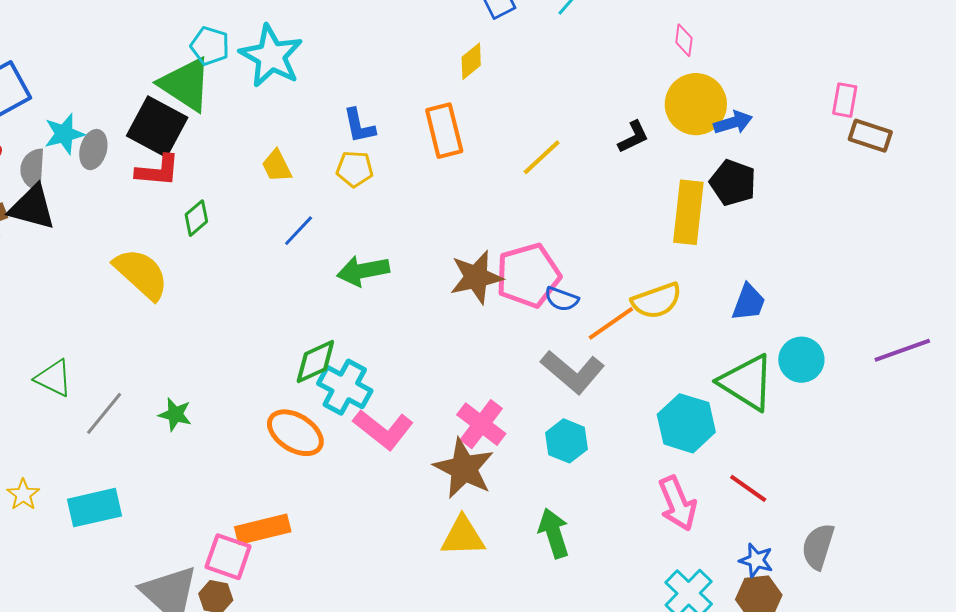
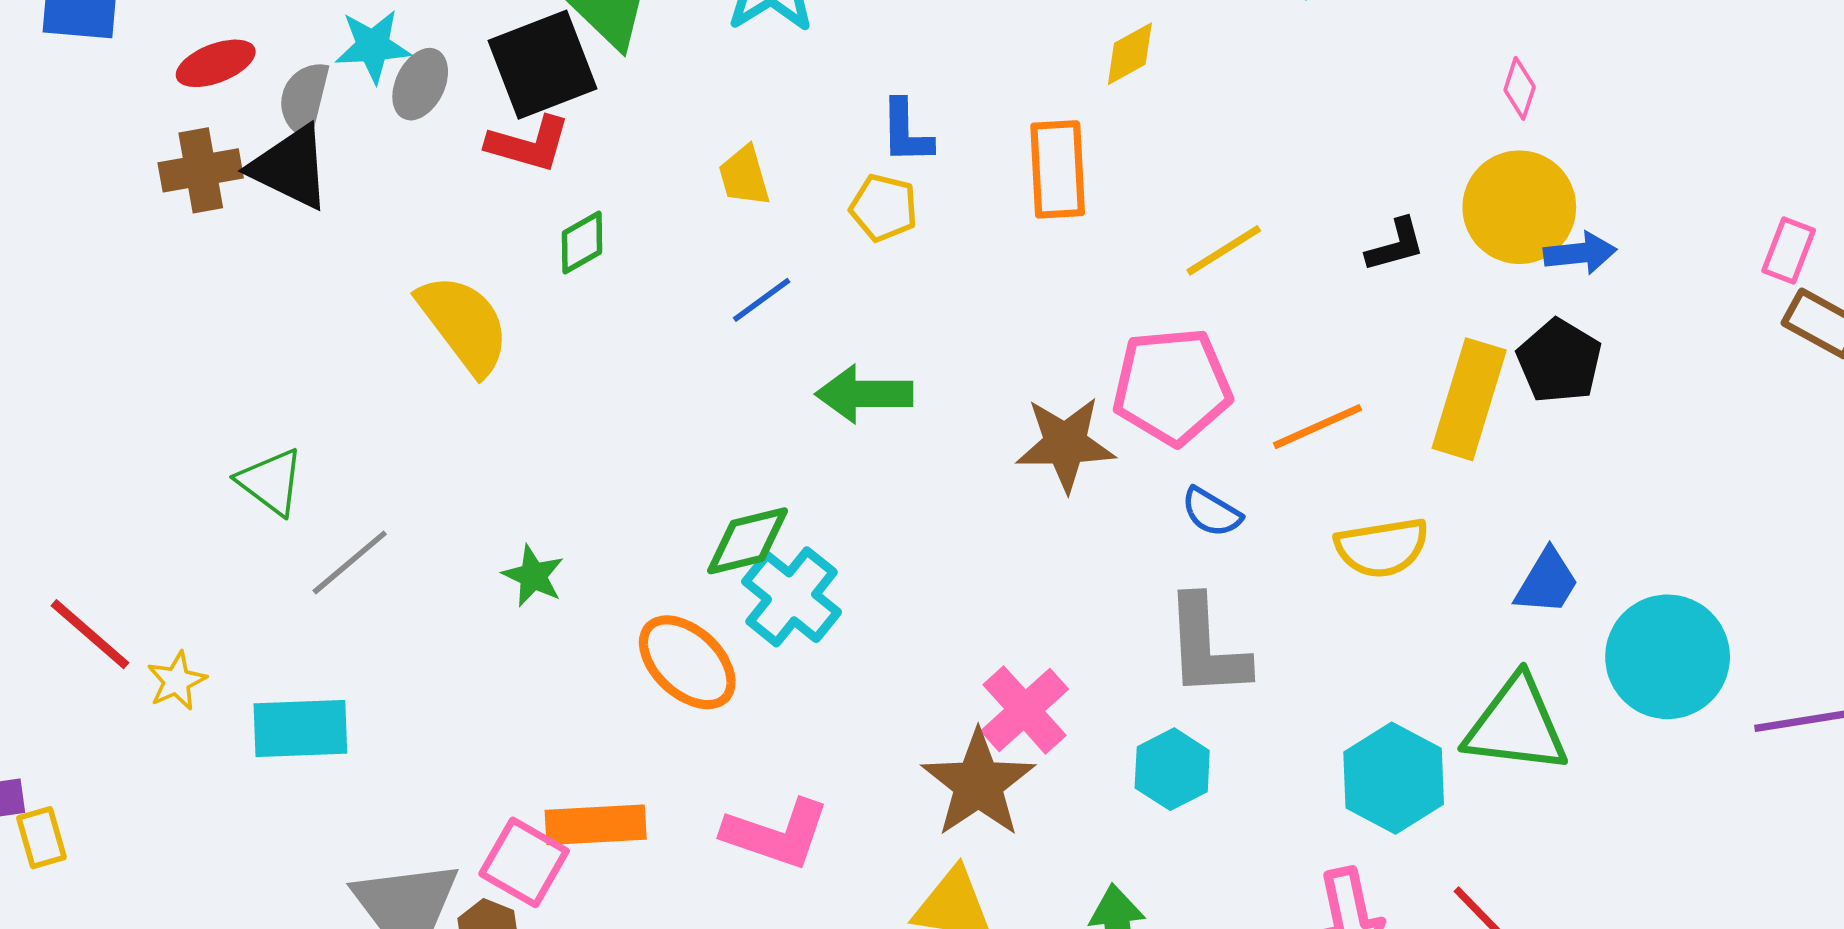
black square: (157, 127) -> (543, 65), turned 30
pink pentagon: (528, 275) -> (1172, 386), moved
orange line: (611, 323) -> (1317, 427), moved
cyan circle: (801, 360) -> (1668, 657), moved, size x1.5
gray L-shape: (573, 372) -> (1207, 647), turned 36
green triangle: (747, 382) -> (1516, 725), turned -36
green star: (175, 414) -> (533, 576), moved
pink L-shape: (383, 430) -> (776, 834), moved, turned -30

